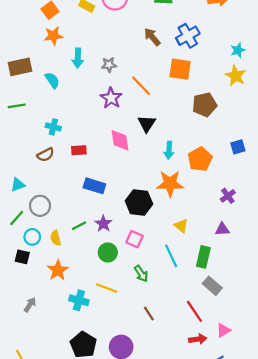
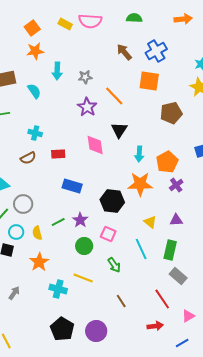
purple cross: (228, 196) -> (176, 185), moved
purple triangle: (222, 229) -> (176, 220), moved
red arrow: (198, 339) -> (155, 326), moved

